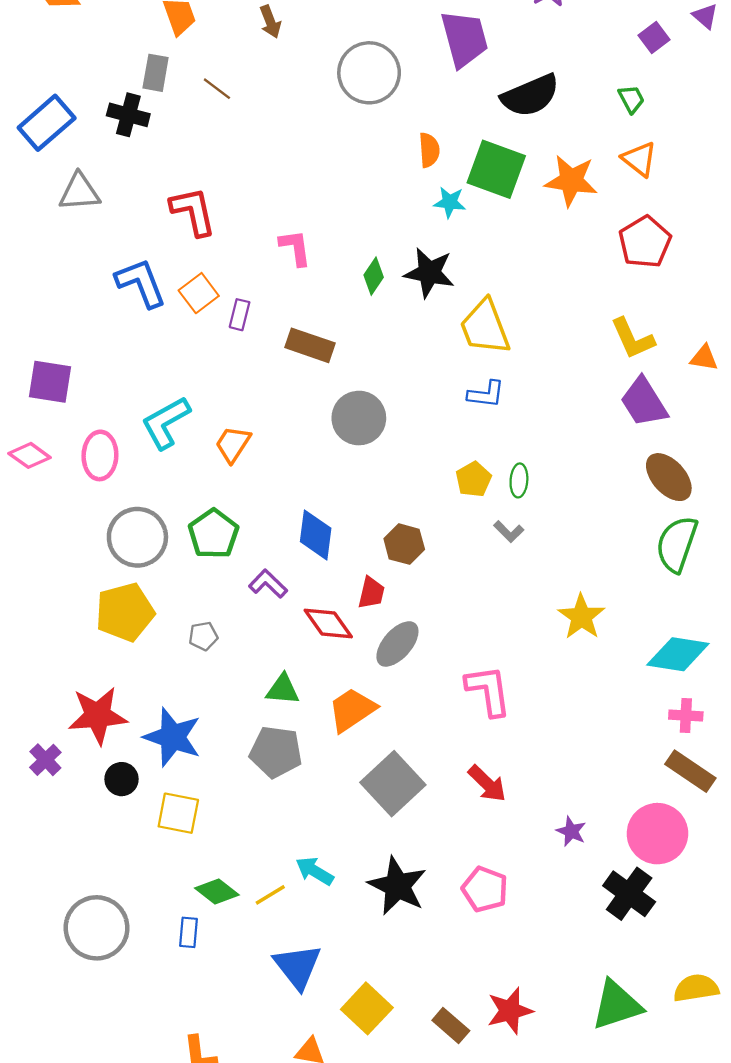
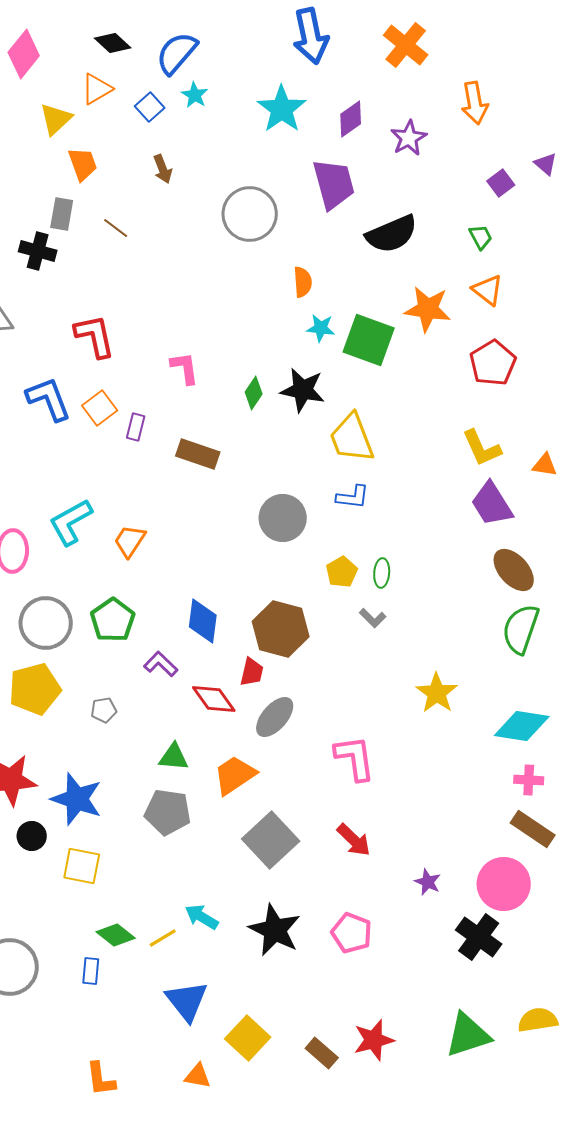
green square: (496, 169) -> (369, 340), moved
gray circle: (359, 418) -> (283, 518), moved
brown hexagon: (404, 544) -> (281, 629), size x1.6

